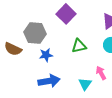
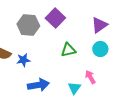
gray hexagon: (35, 33) -> (28, 25), moved
blue star: (46, 55) -> (23, 60), moved

